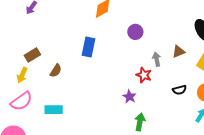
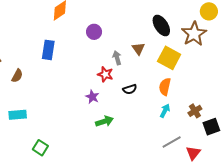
brown triangle: (179, 52) -> (138, 49), turned -40
black semicircle: (179, 90) -> (130, 89), moved
green arrow: (140, 122) -> (104, 121), turned 66

